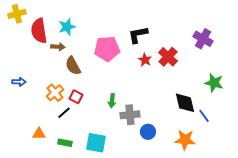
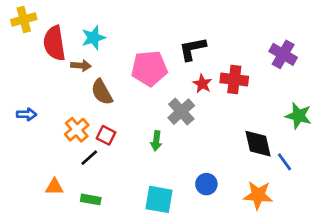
red cross: (168, 57) -> (234, 79), turned -36
gray cross: (130, 115) -> (181, 112), moved, turned -36
cyan square: (96, 143) -> (159, 199), moved

